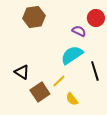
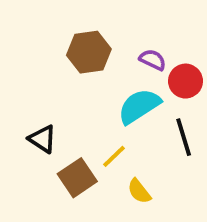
brown hexagon: (34, 17) -> (89, 52), moved
red circle: (96, 18) -> (186, 81), moved

